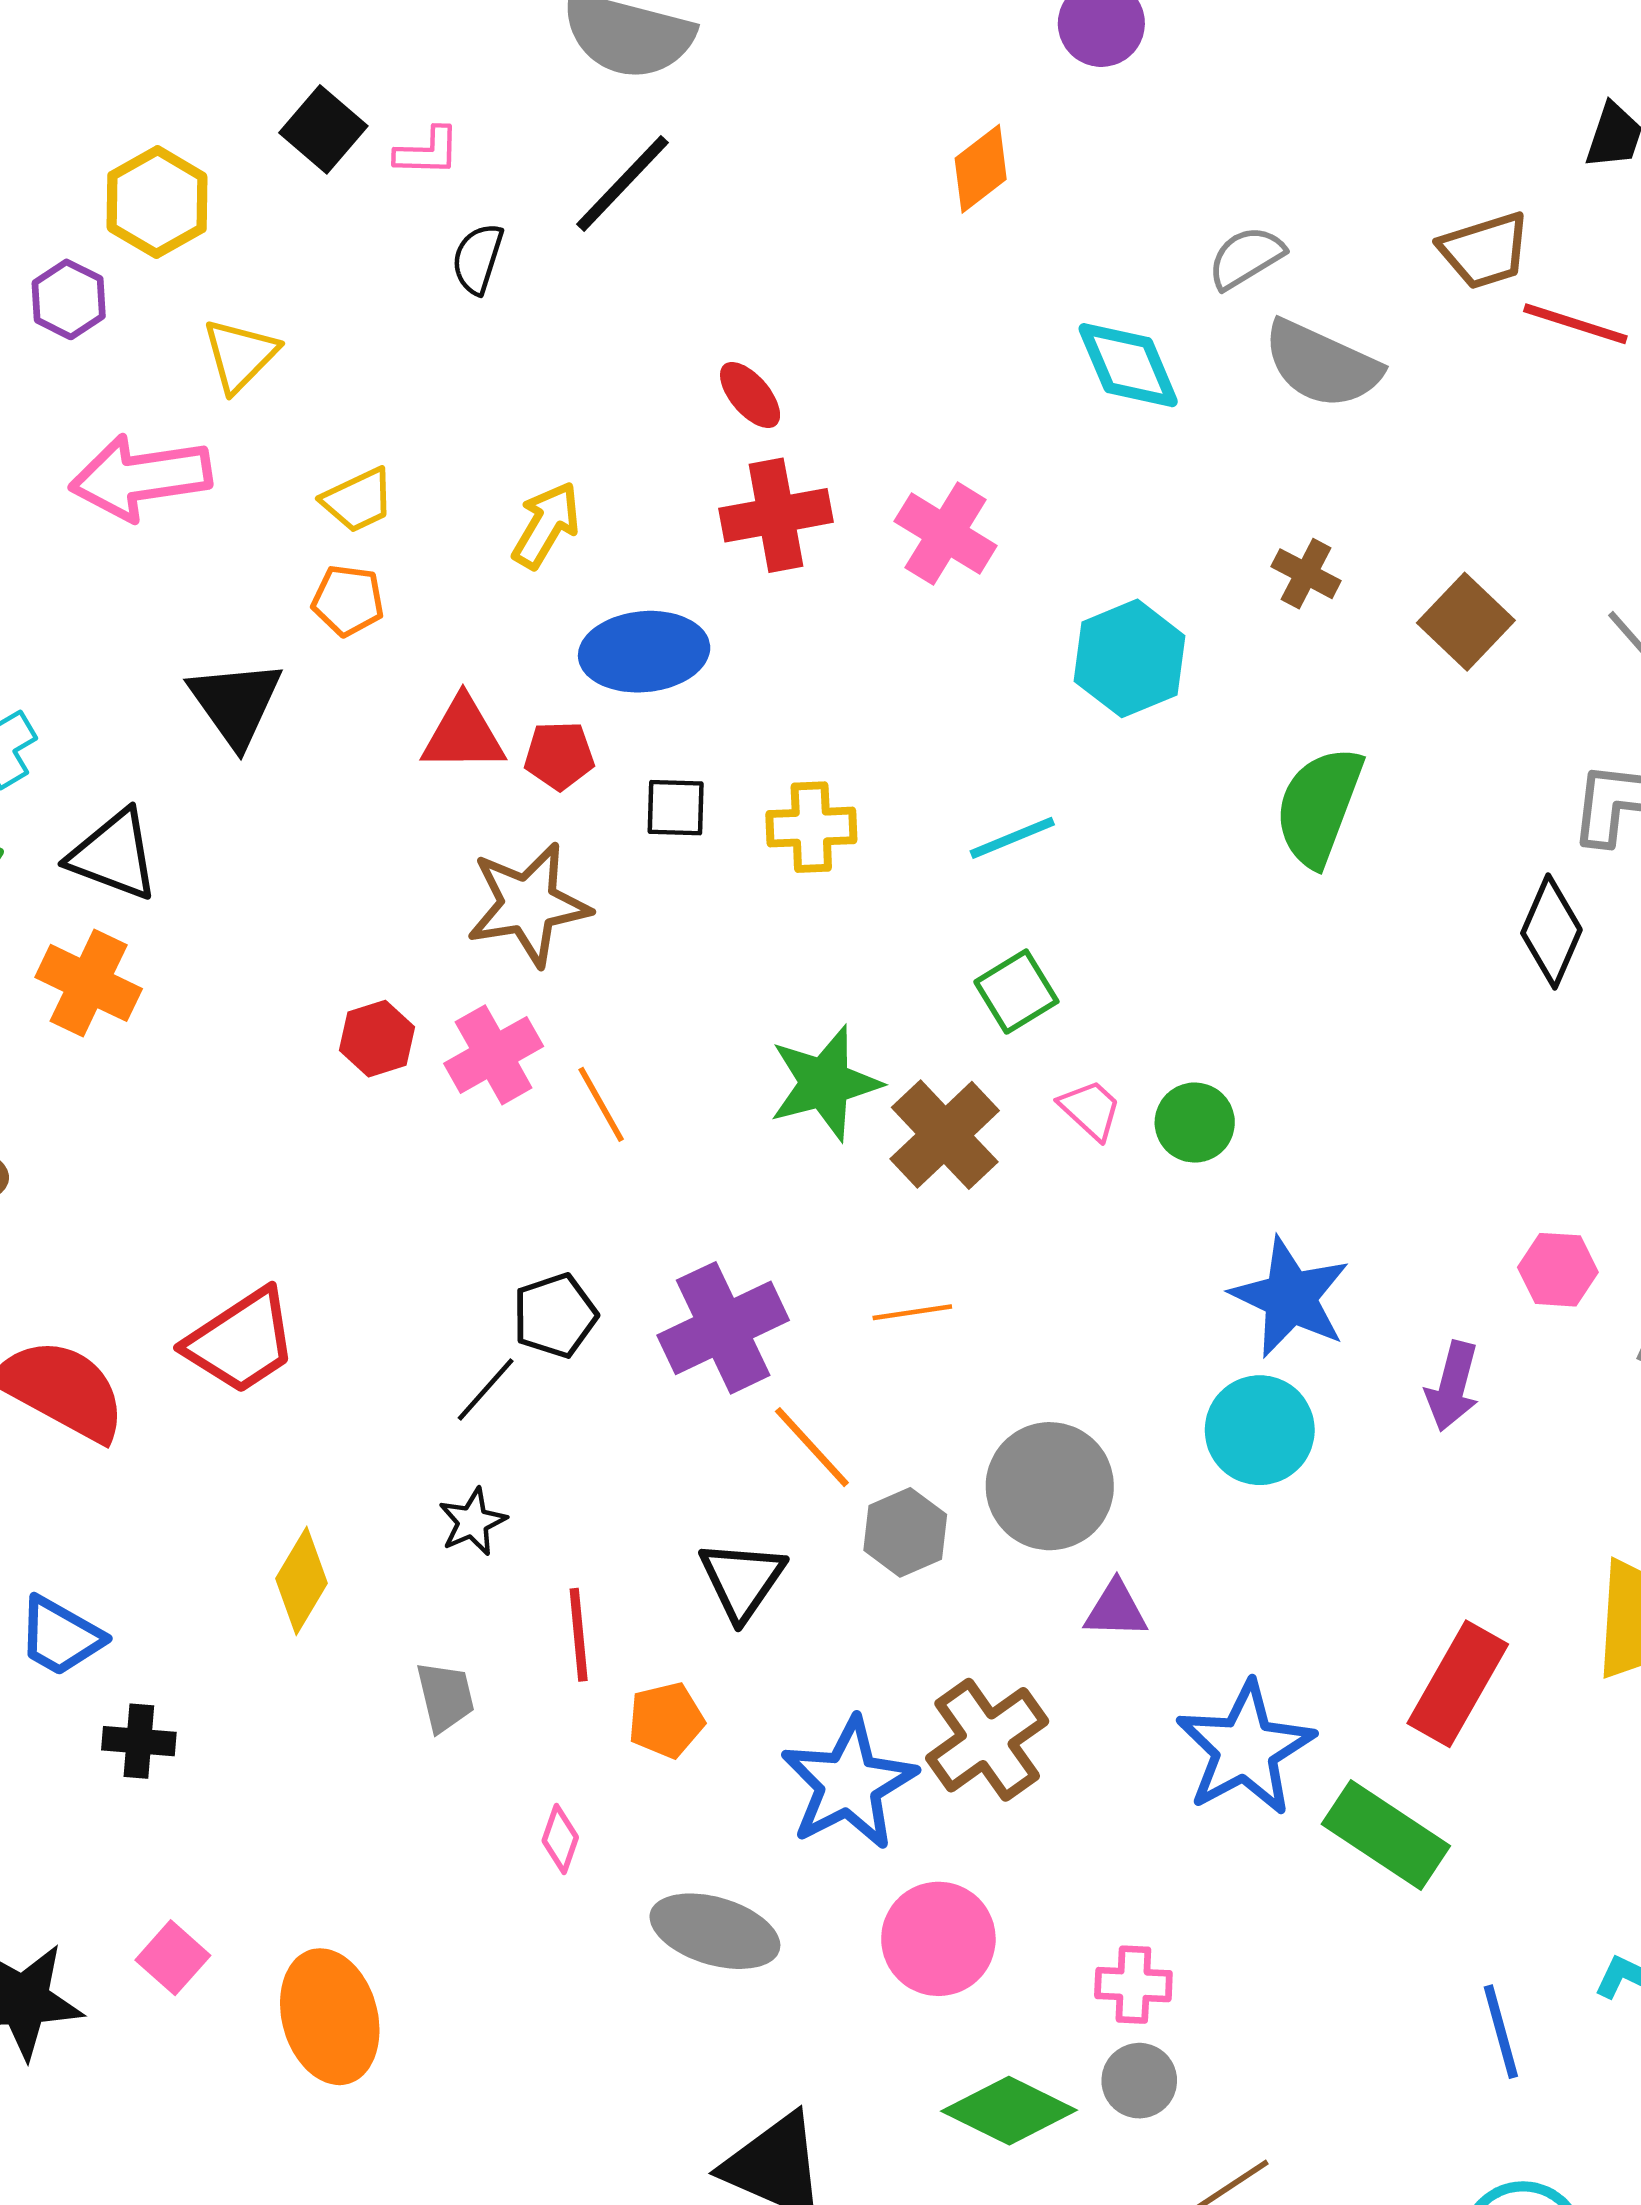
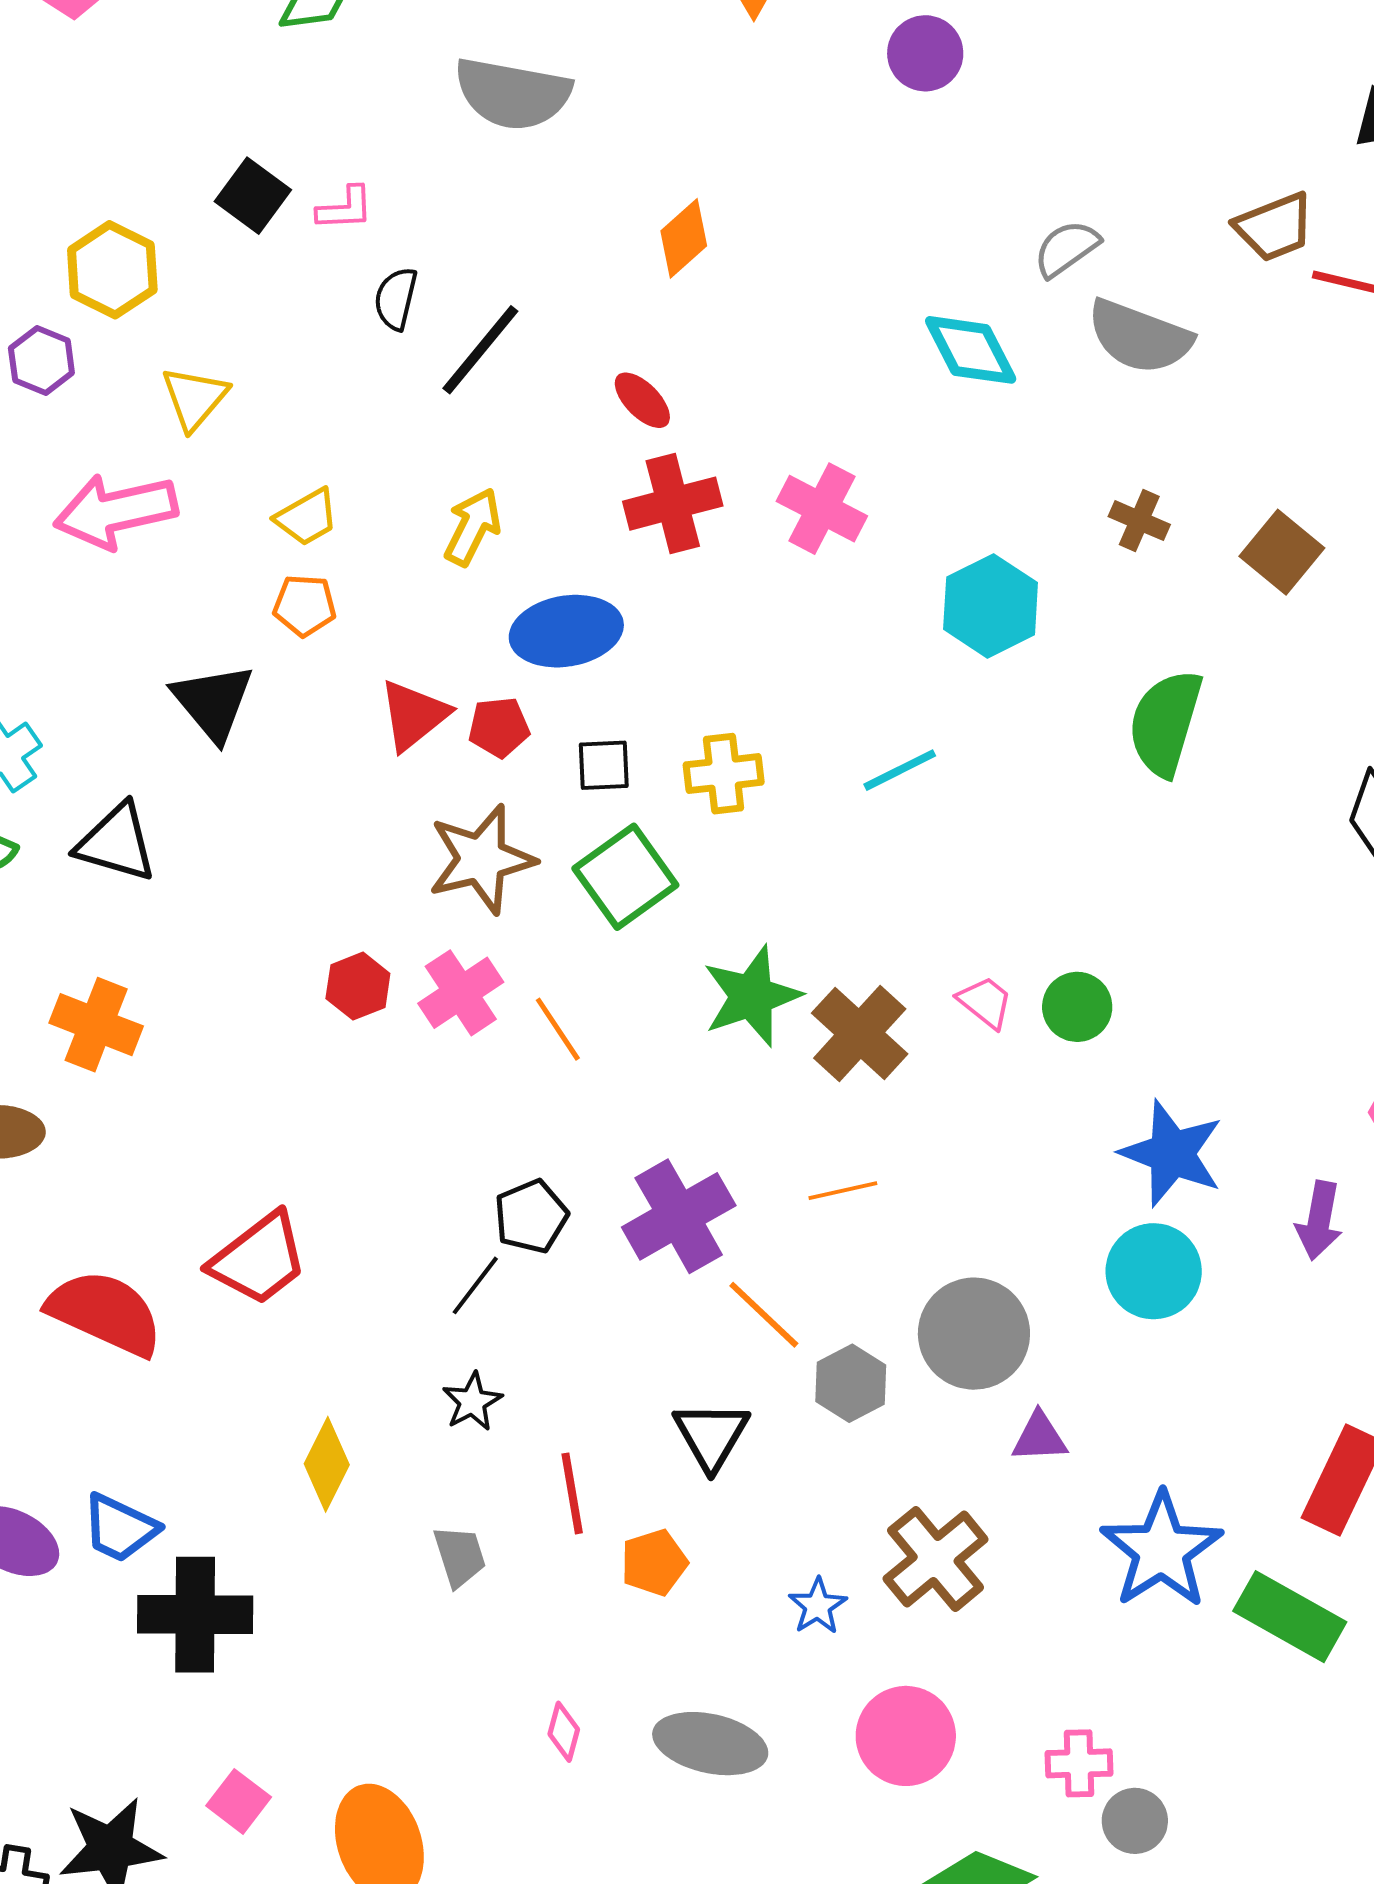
orange diamond: (981, 169) -> (684, 238), moved
black line: (622, 183) -> (480, 350), moved
red triangle: (463, 735) -> (414, 715), turned -34
orange cross: (89, 983) -> (96, 1025), moved
green square: (1016, 992) -> (625, 877), moved, size x1.4
black cross: (139, 1741) -> (195, 1615), size x1.8
blue star: (849, 1784) -> (818, 1606), size x0.5
pink diamond: (560, 1839) -> (564, 1732), moved
gray circle: (1139, 2081) -> (1135, 1821), moved

